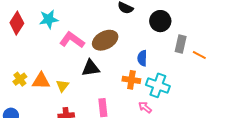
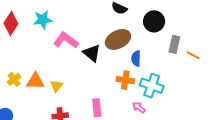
brown ellipse: (105, 40) -> (118, 39), moved
black triangle: (91, 68) -> (92, 53), moved, turned 48

